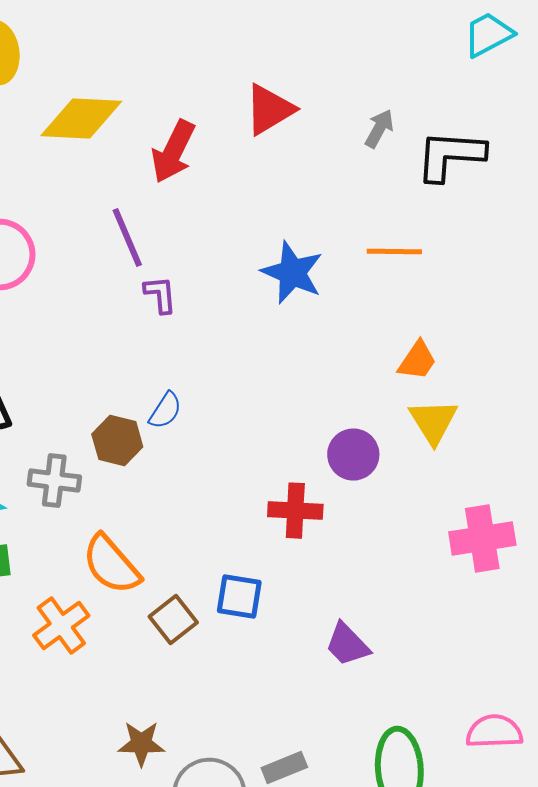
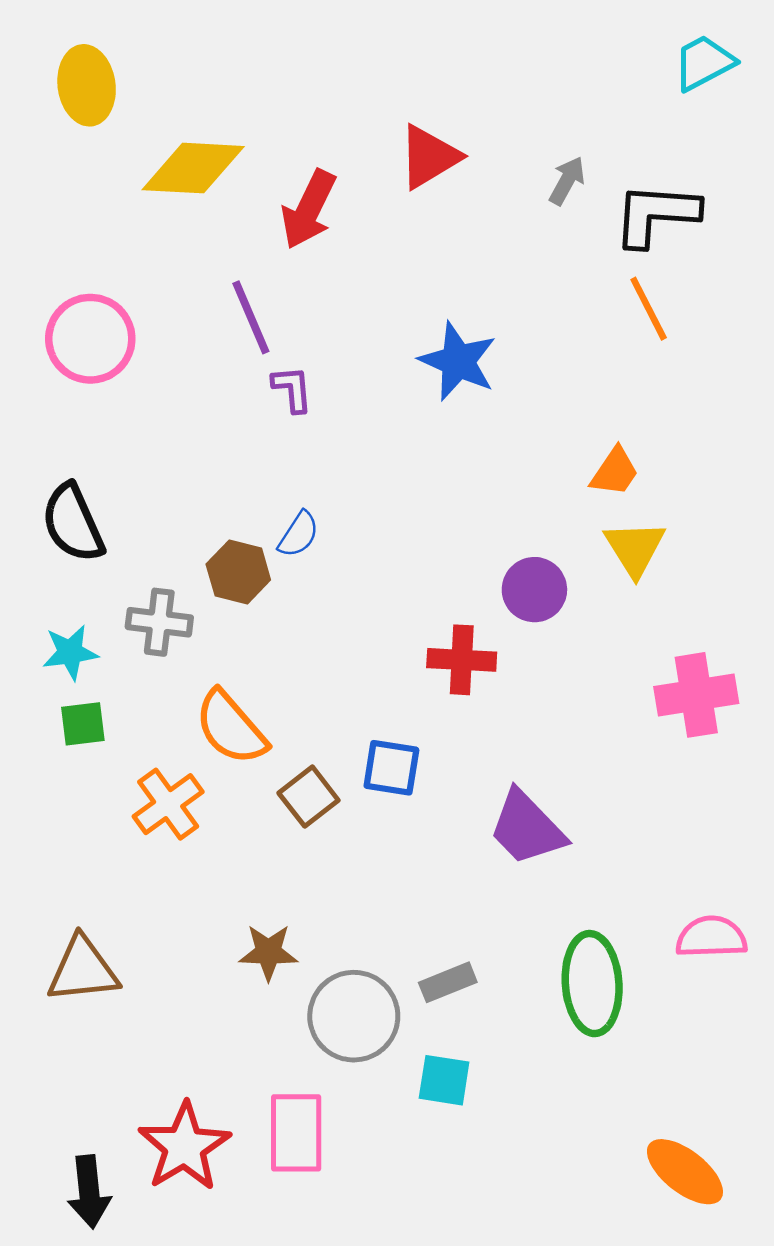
orange line: (394, 252) -> (649, 309), moved, turned 62
purple trapezoid: (347, 645) -> (527, 828), size x1.4

